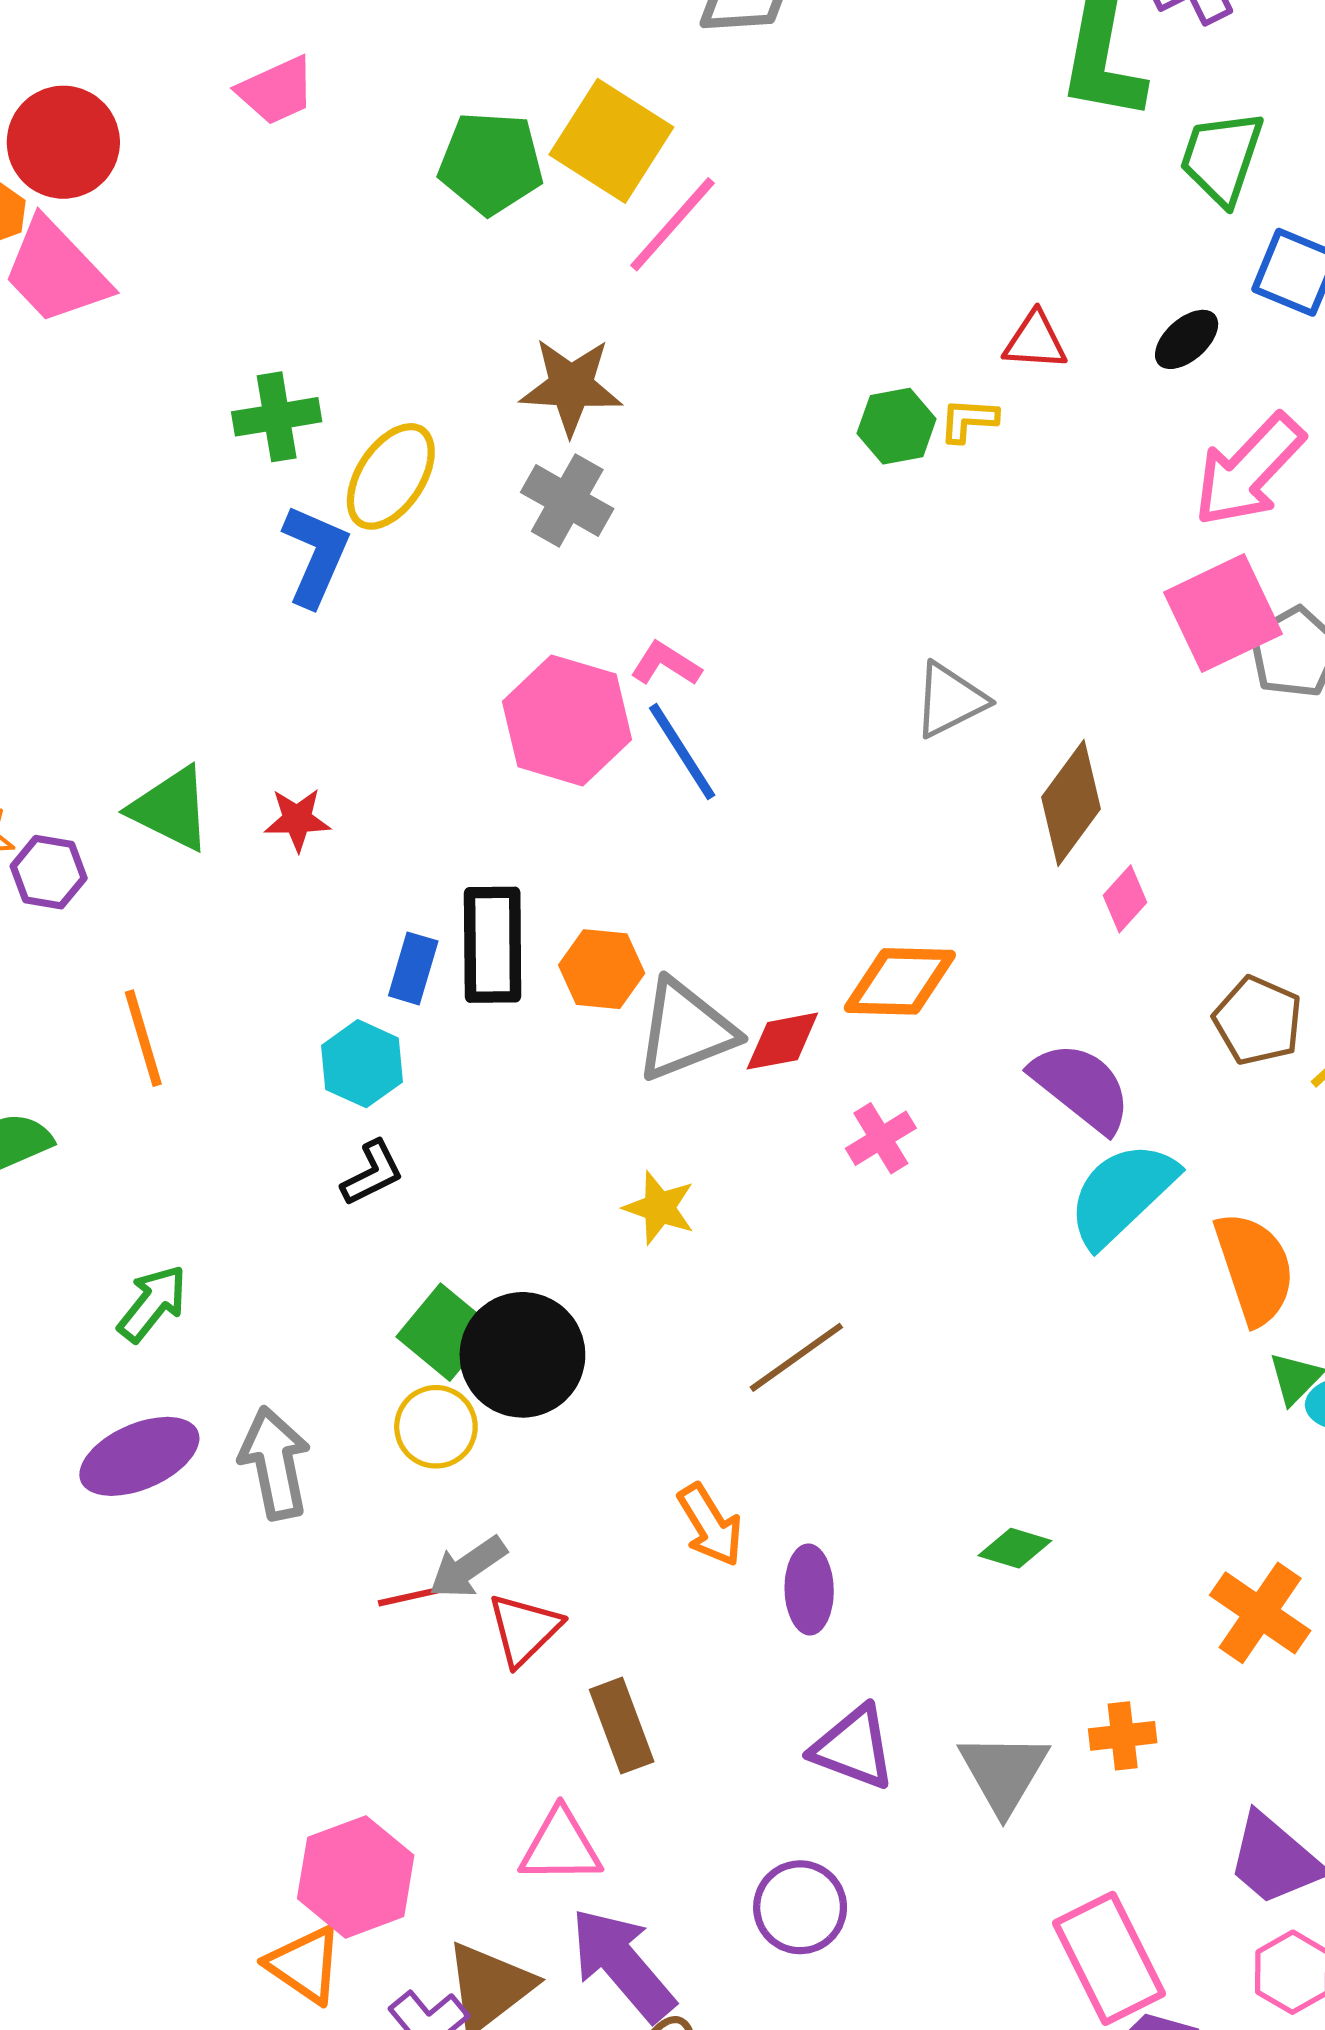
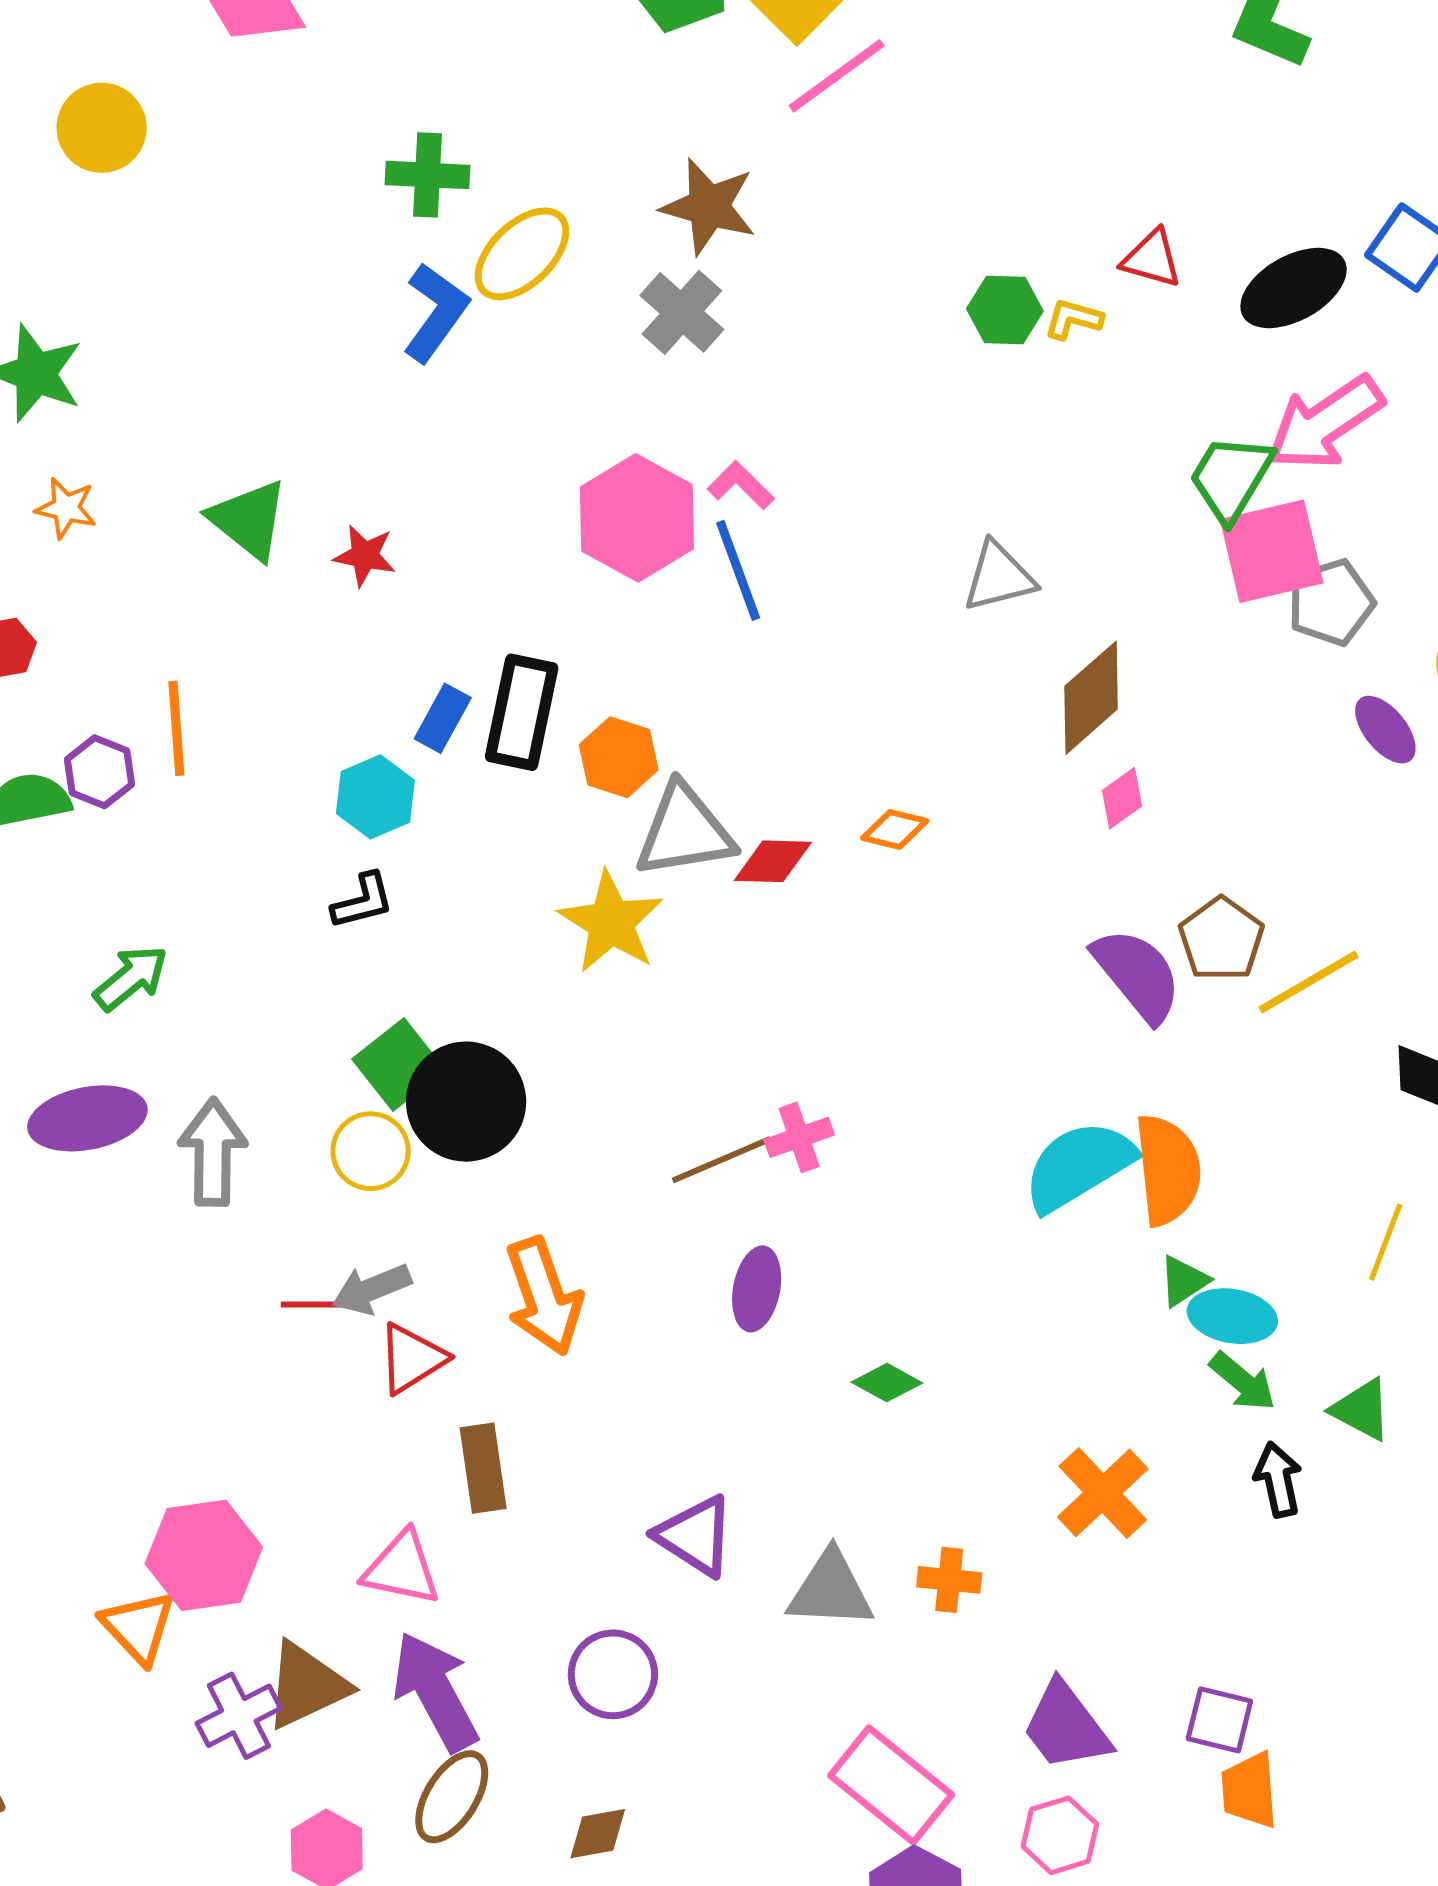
green trapezoid: (1222, 158) -> (1231, 478), moved
black ellipse: (1187, 339) -> (1294, 288), size x1.6
purple hexagon: (49, 872) -> (100, 772), moved
orange diamond: (900, 981) -> (895, 829), size x0.6
purple semicircle: (1081, 1087) -> (1137, 975), moved
pink cross: (881, 1138) -> (799, 1137), moved
cyan semicircle: (1122, 1194) -> (1079, 1166), moved
yellow star: (659, 1208) -> (611, 922), moved, size x1.5
orange arrow: (710, 1525) -> (544, 1296), moved, size x1.4
purple ellipse: (809, 1589) -> (757, 1289), moved
gray triangle: (1004, 1773) -> (831, 1590), turned 50
pink rectangle: (1109, 1958) -> (891, 1785), turned -37

